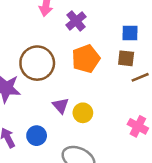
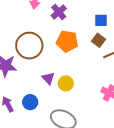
brown square: (126, 58) -> (99, 40), turned 32
orange pentagon: (86, 59) -> (67, 41), turned 30

